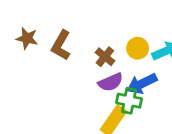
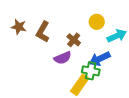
yellow circle: (138, 48) -> (97, 22), moved
purple semicircle: (111, 82) -> (63, 58), moved

